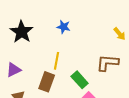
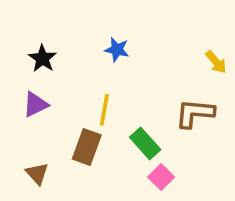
black star: (22, 32) -> (42, 58), size x0.7
purple triangle: (14, 70) -> (35, 104), moved

